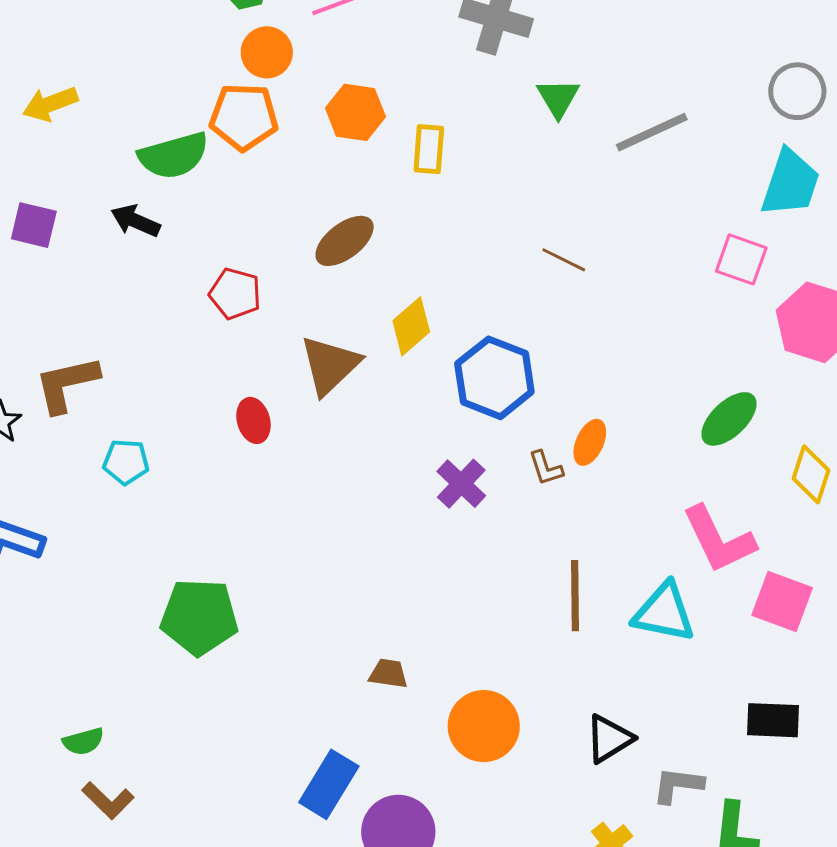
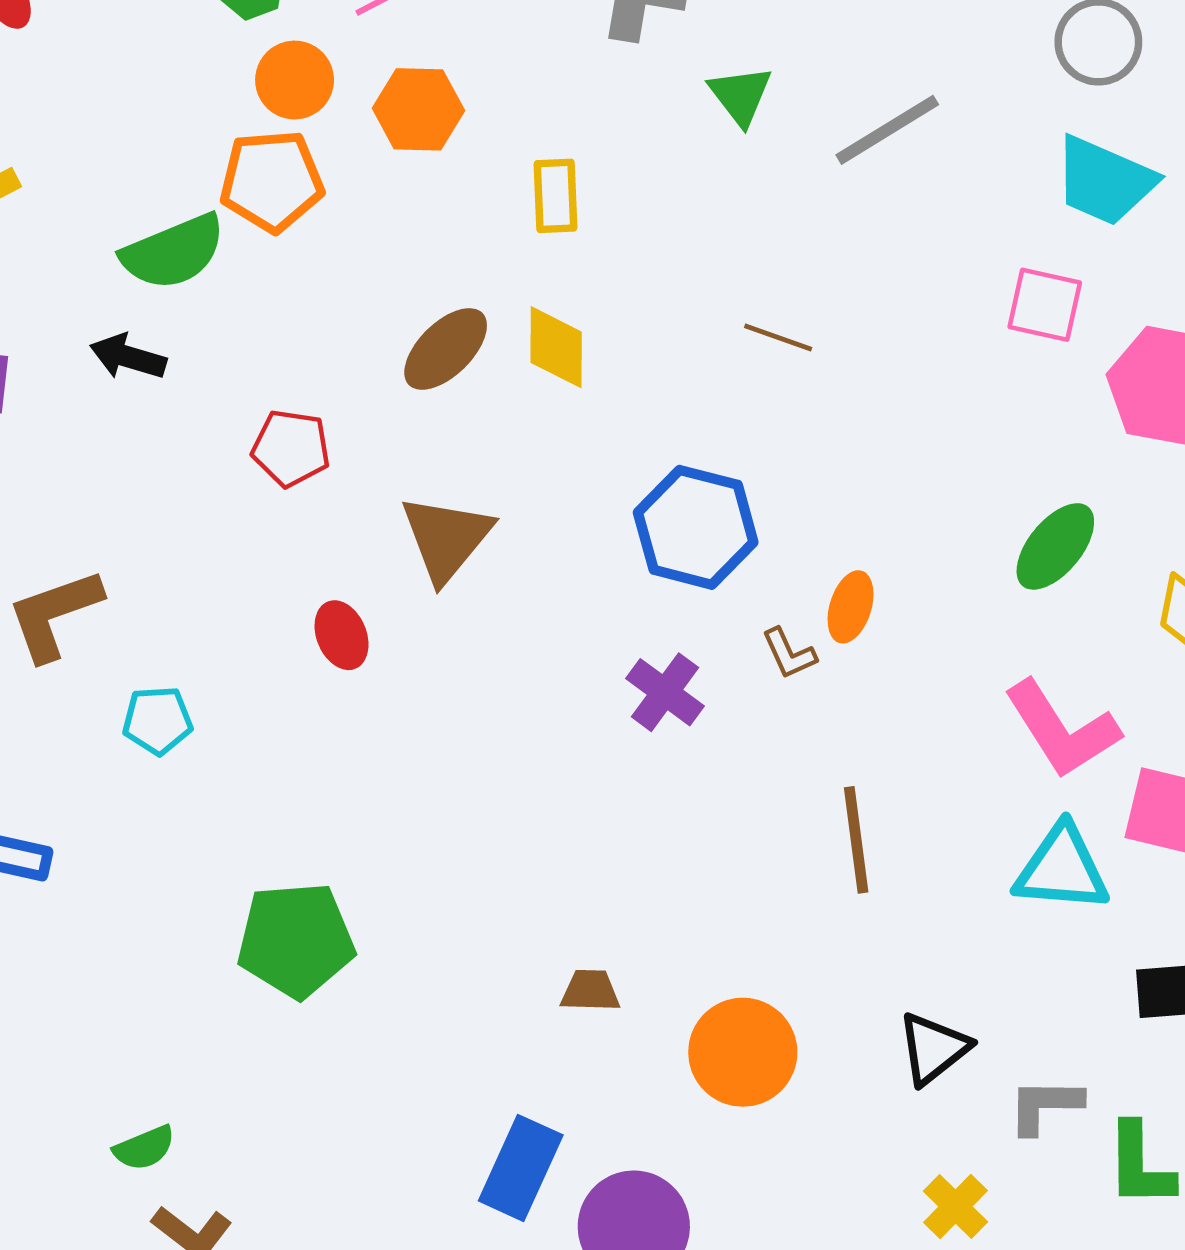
orange hexagon: (355, 112) -> (418, 109), moved
cyan trapezoid: (790, 183) -> (1104, 181), turned 102
yellow diamond: (411, 326) -> (556, 347), moved, turned -42
cyan triangle: (664, 613) -> (1062, 869), moved

